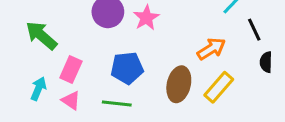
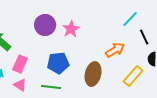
yellow rectangle: (219, 87) -> (133, 76), moved

